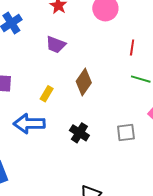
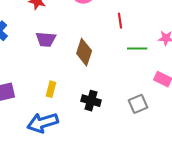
brown diamond: (84, 82) -> (84, 52), moved
black cross: (79, 133) -> (91, 101), moved

